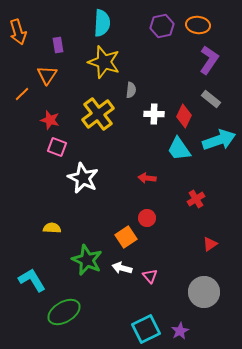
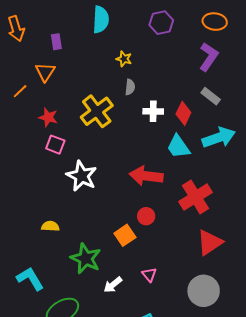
orange ellipse: (198, 25) -> (215, 22), moved
yellow star: (104, 62) -> (124, 59), moved, size x0.5
red arrow: (147, 178) -> (146, 176), size x1.8
red cross: (196, 199) -> (196, 197), size x1.8
red triangle: (210, 244) -> (210, 242), size x1.8
white arrow: (122, 268) -> (113, 285), moved, turned -54

